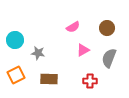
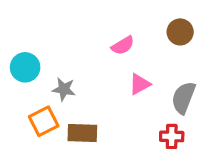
brown circle: (107, 28) -> (180, 32), moved
orange square: (16, 75) -> (44, 121), moved
red cross: (90, 81) -> (172, 136), moved

